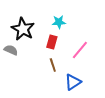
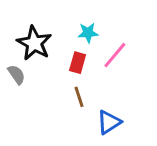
gray semicircle: (11, 50) -> (16, 74), turned 32
pink line: (80, 50) -> (115, 55), moved

